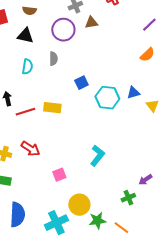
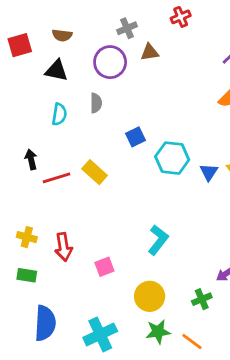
blue triangle: (133, 93) -> (209, 172), moved, turned -40
yellow rectangle: (52, 108) -> (95, 172), turned 36
red arrow: (30, 149) -> (63, 247), moved, turned 48
yellow circle: (79, 205) -> (150, 296), moved

